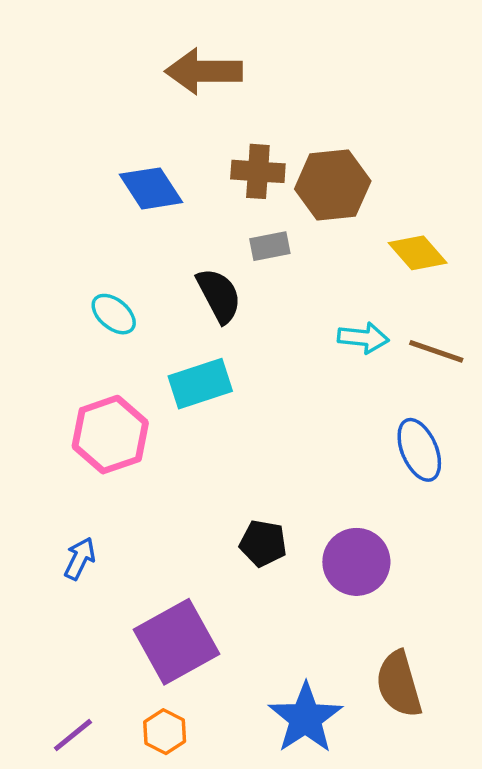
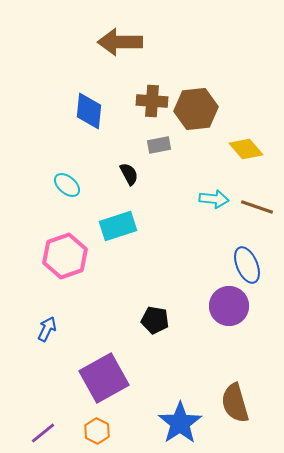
blue diamond: (151, 188) -> (89, 111), turned 39
black semicircle: (219, 295) -> (129, 174), size x0.7
purple circle: (356, 562) -> (229, 306), moved

